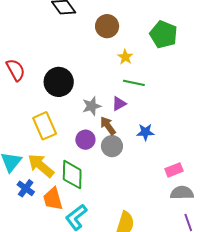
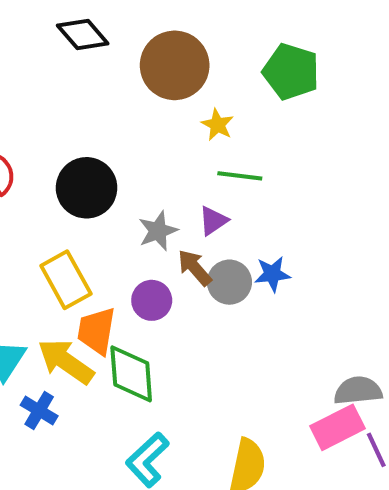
brown circle: (107, 26) -> (175, 65), size x1.4
gray circle: (112, 146) -> (229, 282), moved
pink rectangle: (174, 170) -> (337, 427), moved, size x1.4
orange trapezoid: (53, 199) -> (96, 331), moved, turned 30

